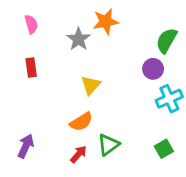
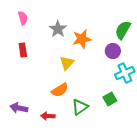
orange star: (106, 21) -> (82, 39), moved
purple arrow: (26, 146) -> (19, 108), turned -102
green square: (164, 149) -> (110, 99), moved
red arrow: (79, 154) -> (48, 116), moved, turned -128

